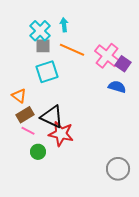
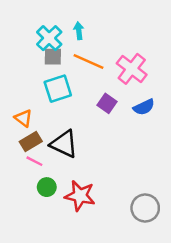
purple square: (123, 64) -> (107, 103), moved
blue semicircle: (117, 87) -> (144, 107), turned 138
red star: (61, 134) -> (80, 196), moved

